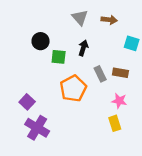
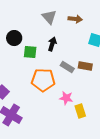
gray rectangle: (100, 74) -> (67, 67), turned -32
orange pentagon: (73, 88) -> (43, 80), turned 30
pink star: (119, 101) -> (66, 98), moved

